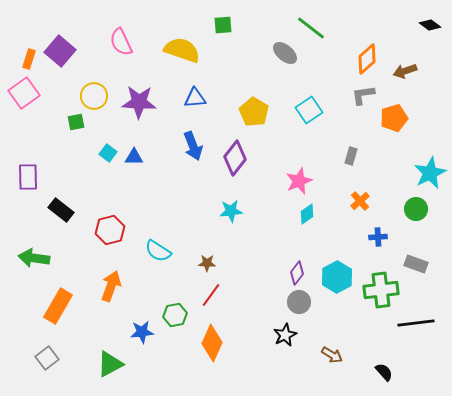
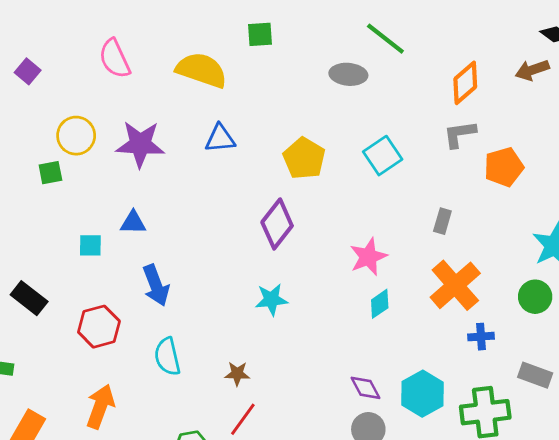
purple square: (60, 51) -> (28, 71), size x0.6
gray ellipse: (285, 53) -> (348, 74), turned -35
brown arrow: (405, 71) -> (532, 70), moved
blue arrow: (193, 146) -> (156, 285), moved
cyan square: (108, 153) -> (90, 245), moved, turned -36
orange cross: (360, 201) -> (455, 285), size x1.8
cyan semicircle: (158, 251) -> (167, 357), turned 44
purple diamond: (297, 273) -> (365, 388), turned -65

